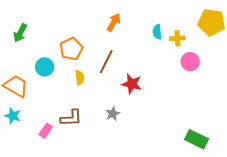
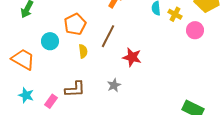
yellow cross: (177, 38) -> (175, 14), turned 32
pink circle: (190, 62) -> (195, 30), moved
cyan star: (13, 116) -> (26, 95), moved

